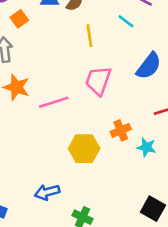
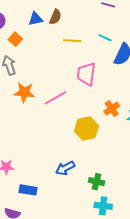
cyan line: (126, 21) -> (105, 38), moved
yellow line: (89, 36) -> (72, 41), turned -66

